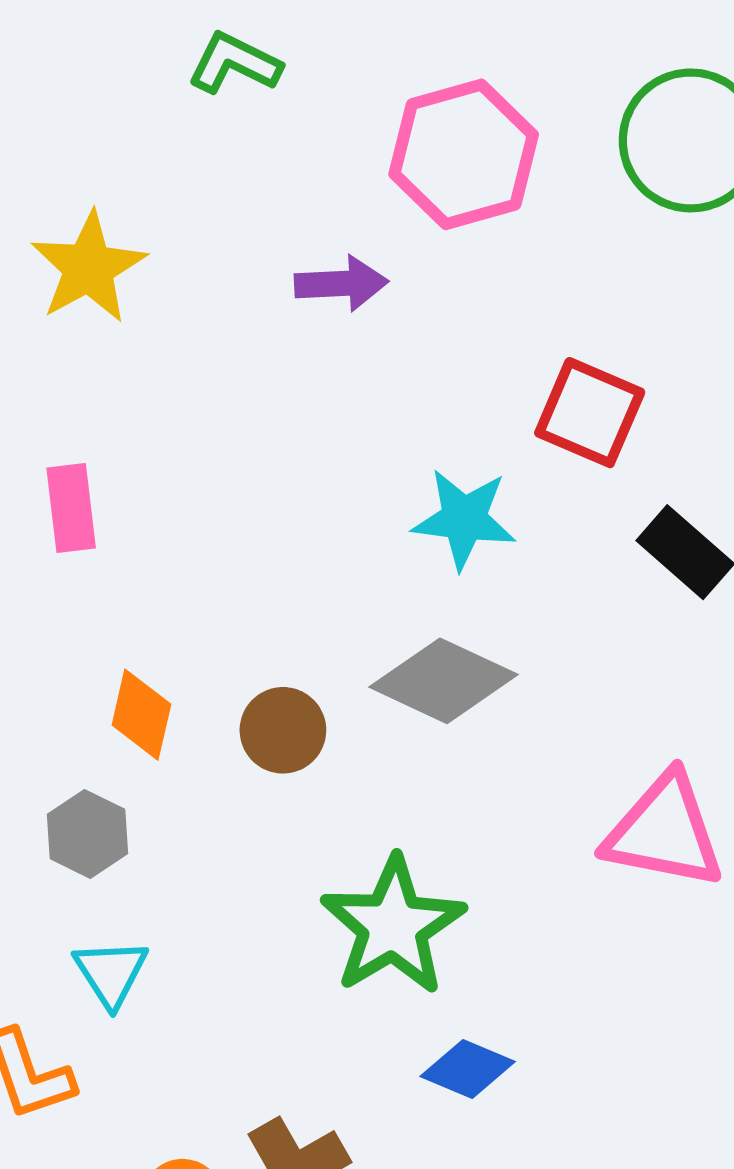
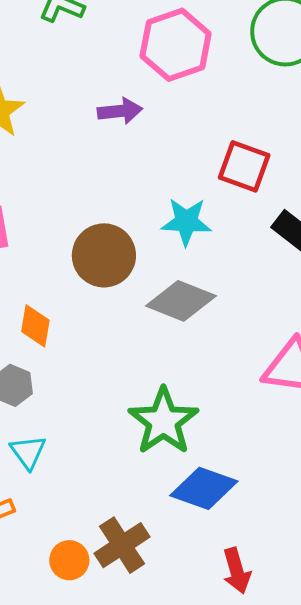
brown circle: (283, 730) -> (104, 255), moved, size x1.5
blue diamond: (468, 1069) -> (204, 488), size x1.5

